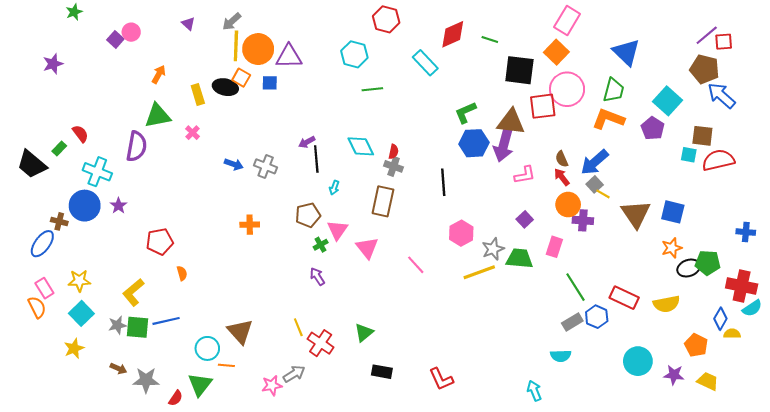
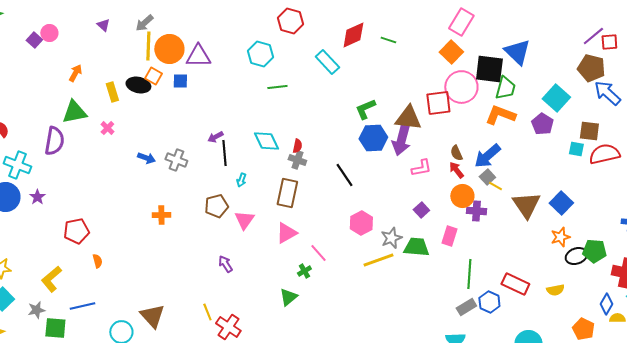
black square: (519, 70) -> (489, 69), moved
black line: (443, 182) -> (344, 175), turned -30
blue square: (673, 212) -> (561, 203), turned 30
green cross: (321, 245) -> (304, 271), moved
pink triangle: (367, 248) -> (286, 233), moved, turned 40
green line: (575, 287) -> (469, 274), turned 36
yellow semicircle: (666, 304) -> (555, 290), size x0.7
green square: (138, 327) -> (55, 328), moved
green triangle: (364, 333) -> (288, 297), moved

